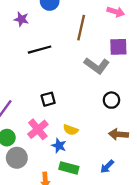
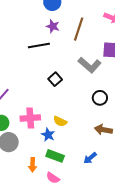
purple star: (21, 19) -> (53, 26), moved
black square: (48, 99) -> (55, 79), moved, turned -32
pink cross: (38, 129) -> (30, 118), turned 30

